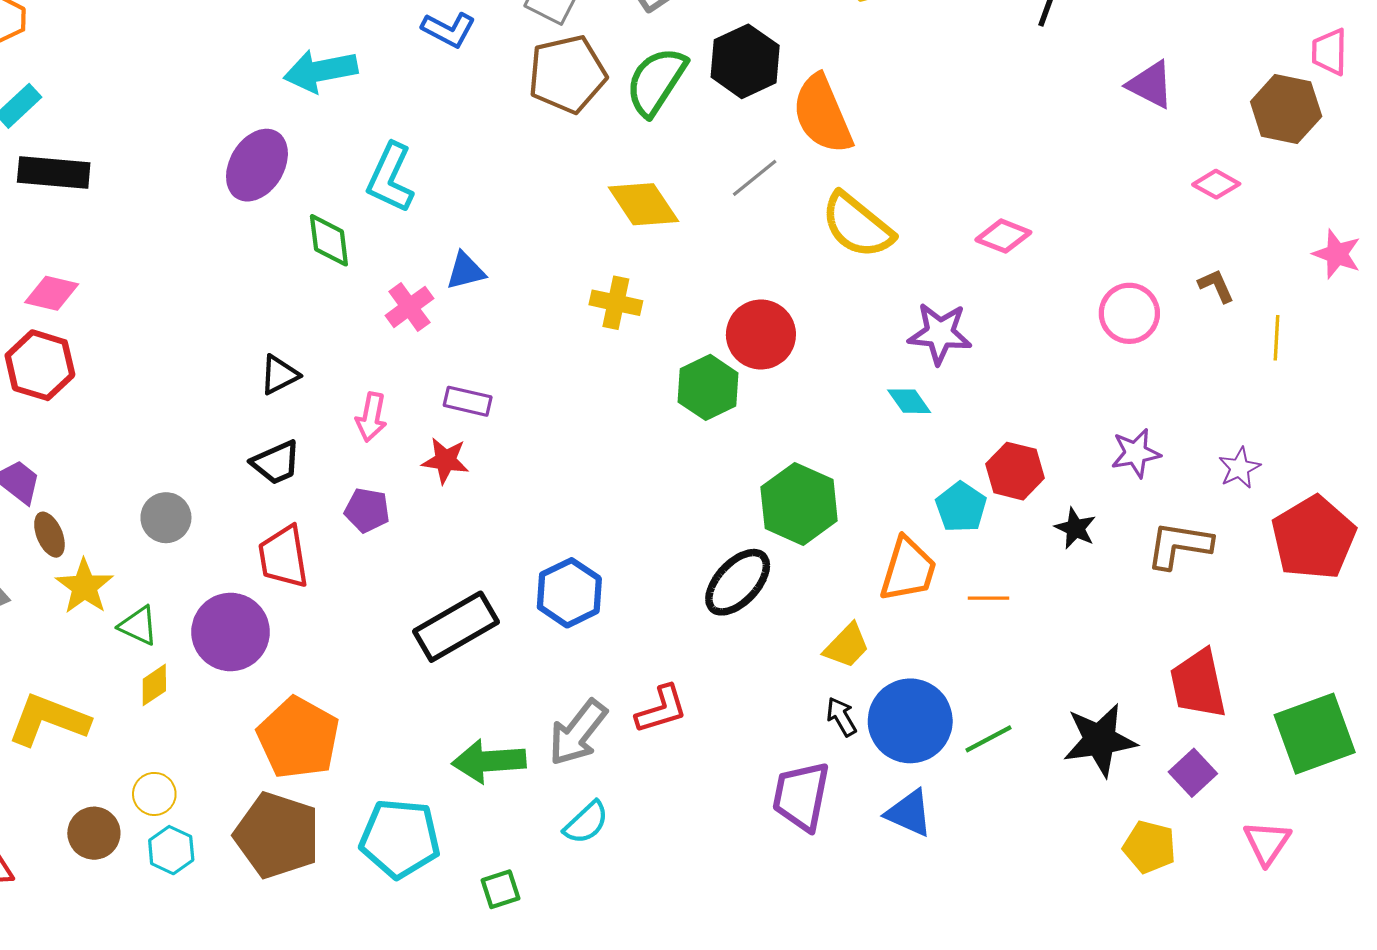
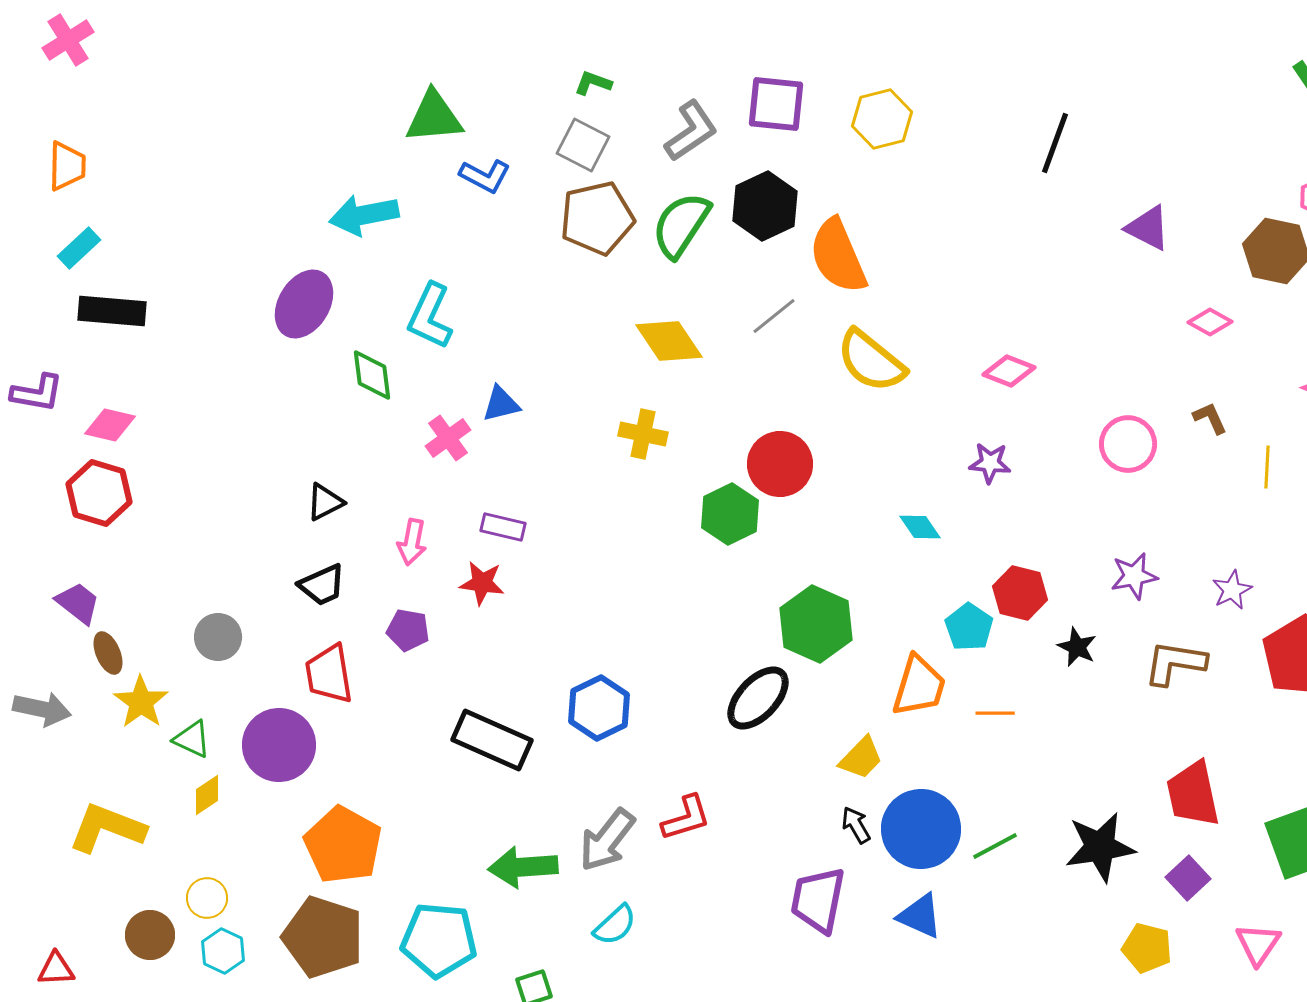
purple star: (940, 333) -> (990, 463), moved, size x0.7
black rectangle: (456, 627) -> (492, 740), turned 54

